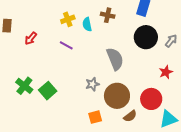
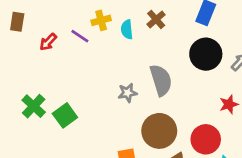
brown cross: (108, 15) -> (156, 19), turned 32
purple line: (66, 45) -> (80, 36), moved
gray star: (92, 84) -> (128, 93), moved

